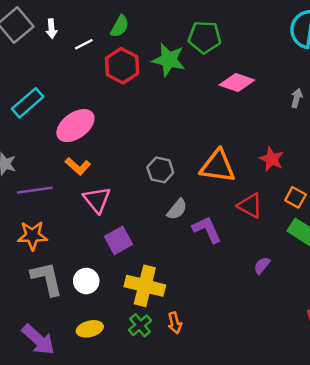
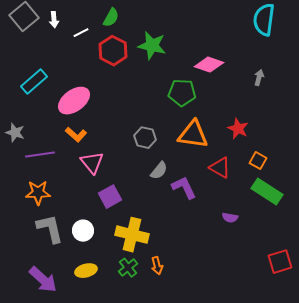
green pentagon: (205, 37) -> (182, 93), moved
purple semicircle: (262, 265) -> (230, 218), turned -119

